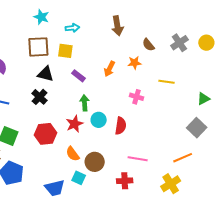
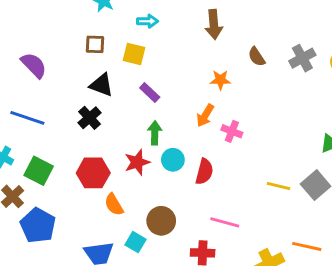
brown square: (38, 47) -> (95, 44), size x0.6
orange star: (134, 63) -> (220, 80), moved
orange arrow: (109, 69) -> (205, 115), moved
yellow line: (166, 82) -> (278, 186), moved
orange semicircle: (73, 154) -> (114, 205), moved
orange line: (183, 158) -> (307, 246), moved, turned 30

